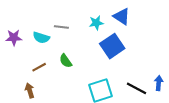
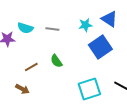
cyan semicircle: (41, 38) -> (25, 28), moved
brown arrow: (30, 90) -> (22, 89), turned 136

